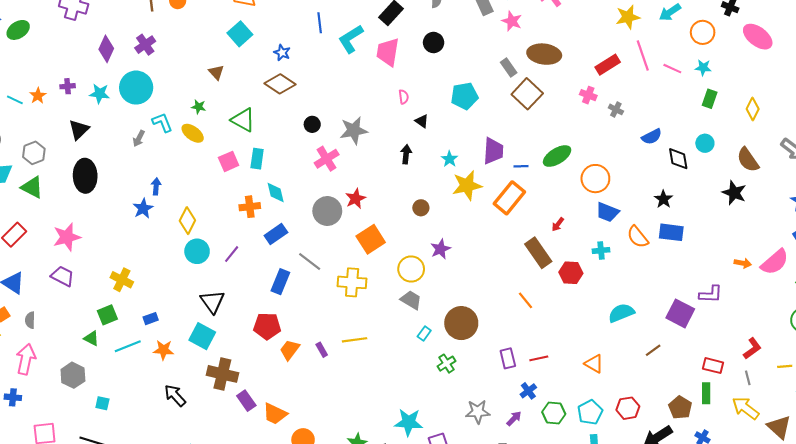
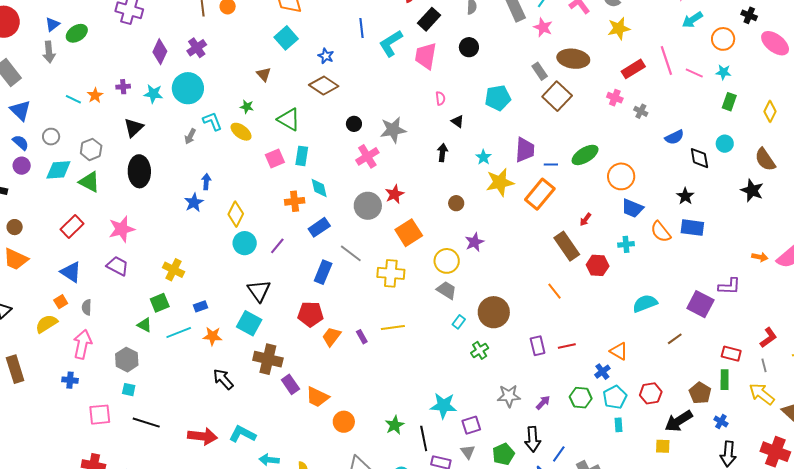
yellow star: (628, 17) -> (619, 28), moved
blue cross: (528, 391) -> (602, 372), moved
cyan square: (102, 403) -> (129, 390), moved

